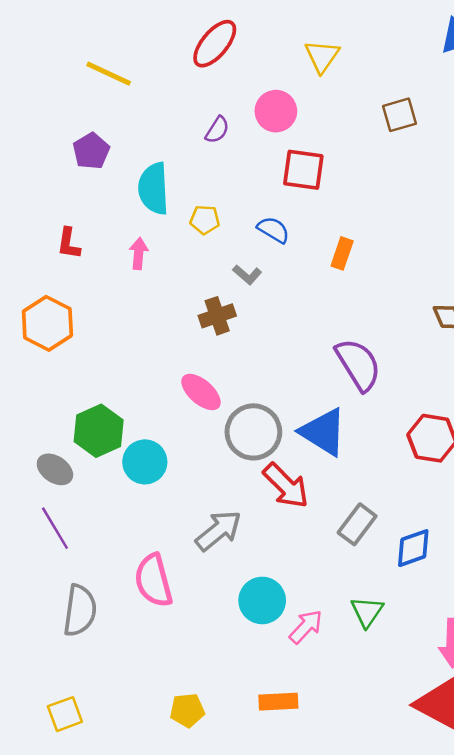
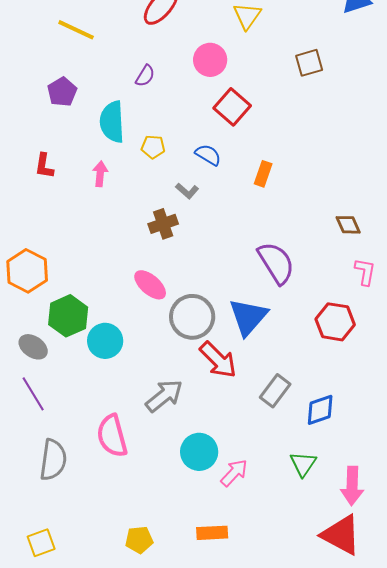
purple semicircle: (217, 130) -> (145, 76), moved
red square: (303, 170) -> (232, 107), turned 33
orange hexagon: (47, 323) -> (27, 271), moved
blue triangle: (323, 432) -> (248, 317), turned 39
green triangle: (367, 612) -> (303, 464), moved

